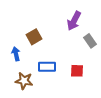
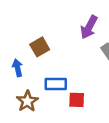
red square: (77, 71) -> (77, 100), moved
brown star: (24, 81) -> (27, 101), turned 30

